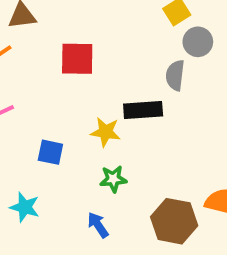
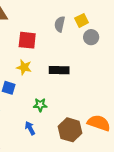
gray semicircle: (175, 75) -> (60, 24), moved
yellow star: (105, 132) -> (24, 67), moved

